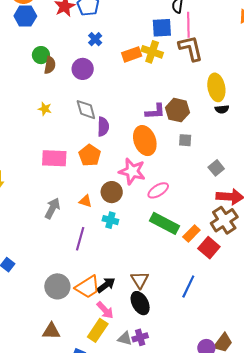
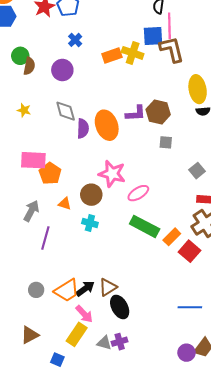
blue square: (162, 28) -> (153, 36), moved
orange ellipse: (145, 141) -> (107, 125), moved
orange pentagon: (90, 155) -> (50, 173), moved
purple line: (80, 239) -> (45, 238), moved
brown triangle: (140, 280) -> (108, 287), moved, turned 30
gray circle: (57, 286) -> (36, 290), size x0.6
blue line: (188, 287) -> (190, 307), moved, turned 65
brown triangle: (51, 331) -> (30, 335), turned -30

